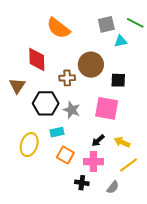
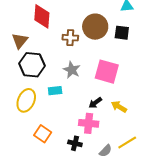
black square: (118, 80) -> (122, 33), moved
black hexagon: (46, 103) -> (32, 65), moved
orange square: (65, 155) -> (43, 134), moved
yellow line: (129, 165) -> (127, 142), moved

